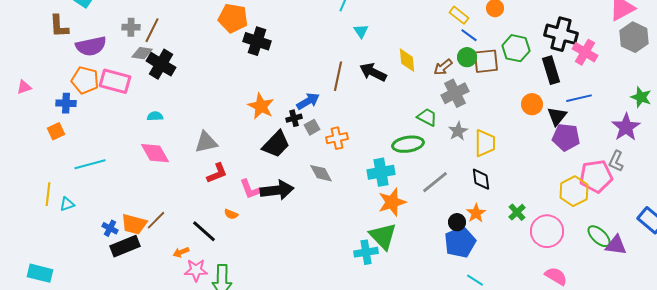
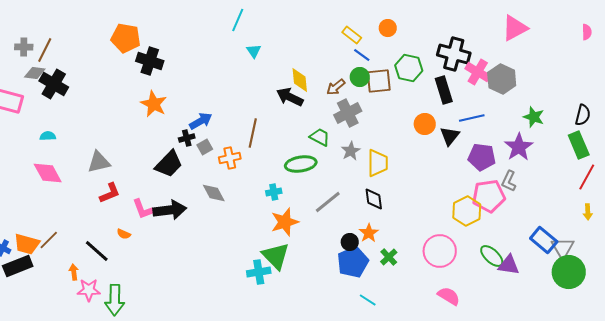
gray hexagon: (634, 37) -> (502, 79), moved
black arrow: (373, 72) -> (290, 97), moved
brown line: (338, 76) -> (253, 133), moved
orange star: (261, 106) -> (154, 104), moved
purple pentagon: (566, 137) -> (482, 157), moved
cyan cross: (381, 172) -> (274, 192), size x0.6
green cross: (517, 212) -> (389, 257), moved
orange arrow: (181, 252) -> (74, 272), turned 105

